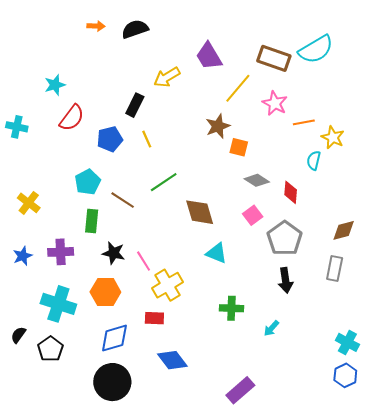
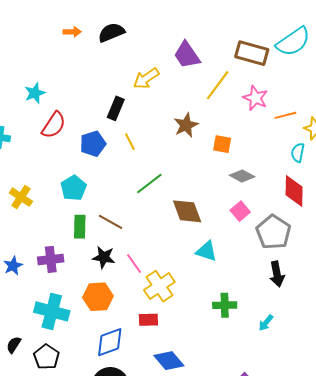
brown star: (218, 126) -> (186, 125), moved
red diamond: (291, 192) -> (294, 191), moved, size x1.4
brown line: (123, 200) -> (111, 222), moved
yellow cross: (29, 203) -> (21, 197), moved

